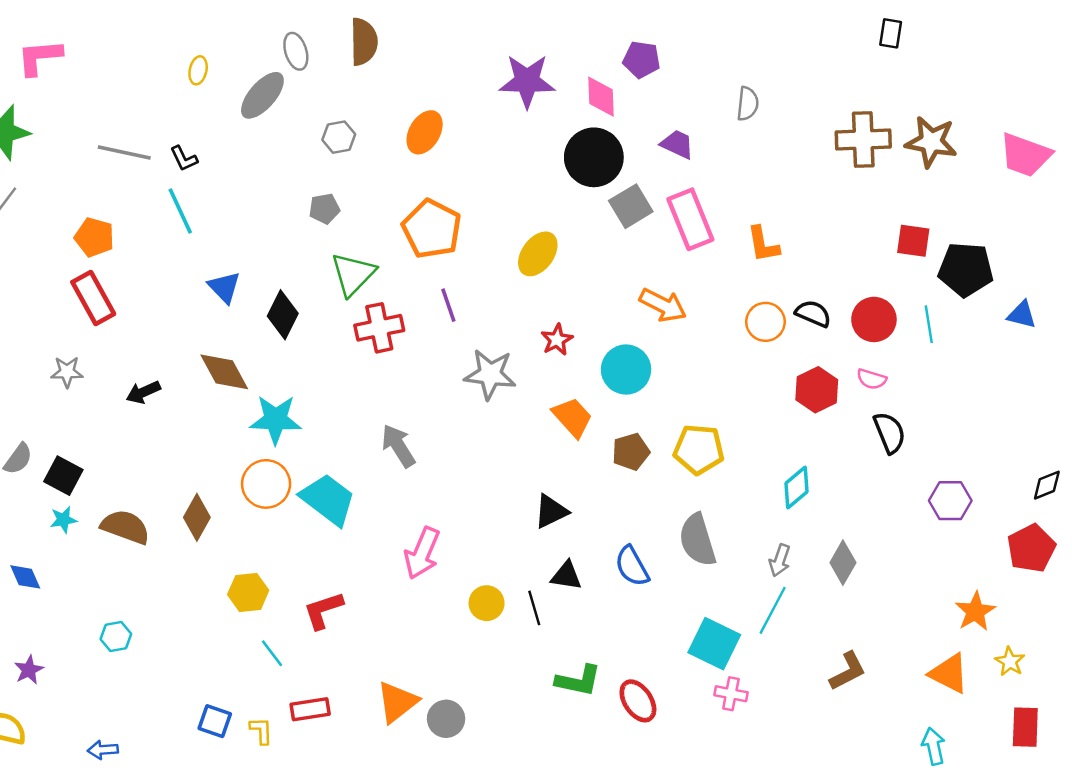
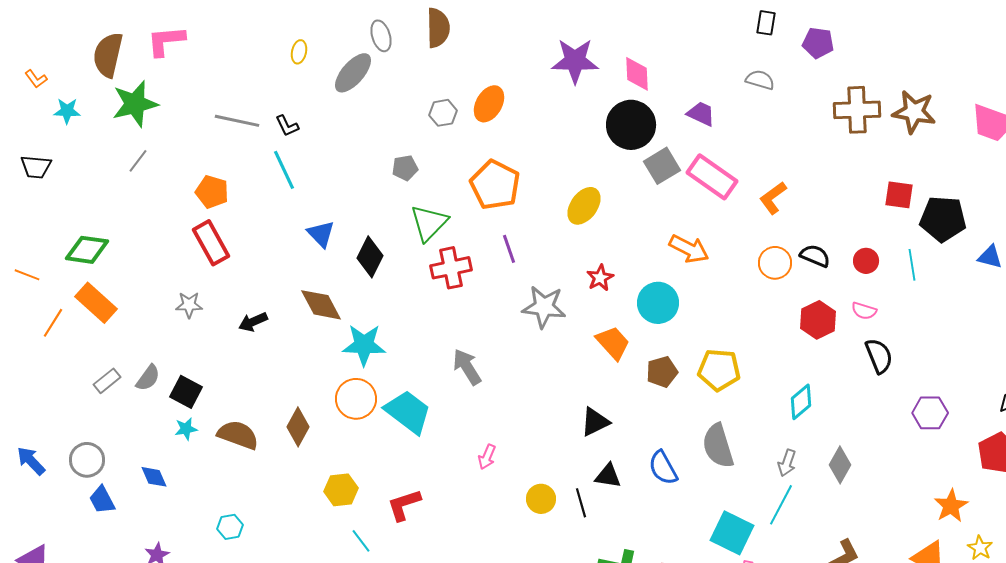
black rectangle: (891, 33) -> (766, 23), moved
purple pentagon: (642, 60) -> (818, 43), moved
gray semicircle: (748, 104) -> (760, 80), turned -80
gray hexagon: (339, 137) -> (443, 113), moved
pink rectangle: (690, 219) -> (712, 177), turned -33
orange L-shape: (763, 244) -> (773, 198), turned 64
red circle: (874, 319) -> (866, 261), size x0.7
pink arrow: (422, 553) -> (487, 457), size x0.6

